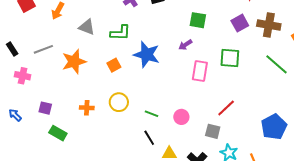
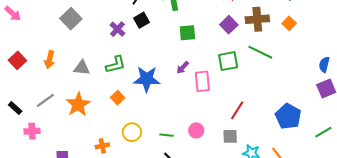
purple arrow: (185, 45) -> (183, 68), moved
green line: (277, 64) -> (260, 52), moved

